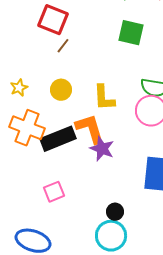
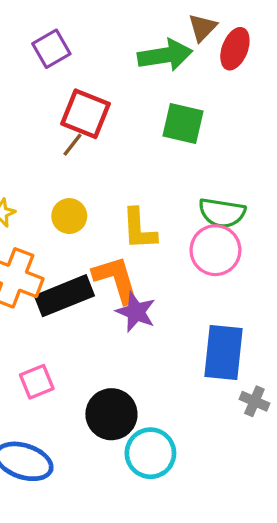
red square: (53, 20) -> (85, 114), moved
pink square: (54, 192) -> (37, 382), moved
black circle: (115, 212) -> (111, 414), moved, size x1.8

